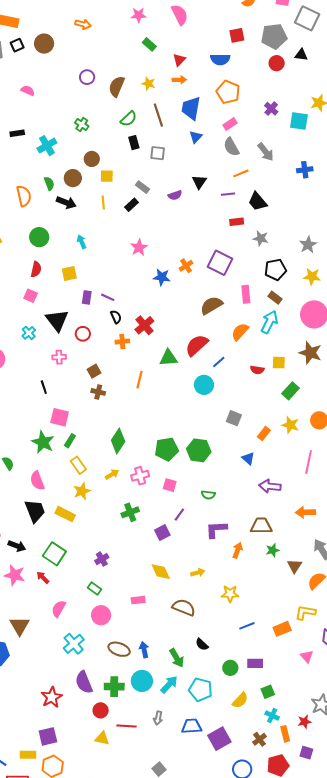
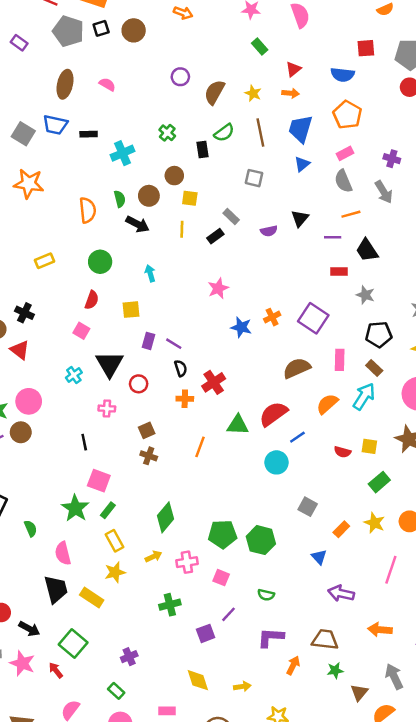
purple cross: (271, 109) -> (392, 159), moved, turned -32
black rectangle: (134, 143) -> (203, 149), moved

